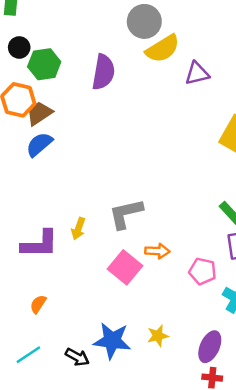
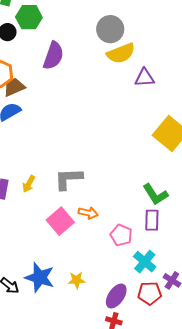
green hexagon: (44, 64) -> (29, 17), moved
purple semicircle: (103, 72) -> (53, 56), moved

